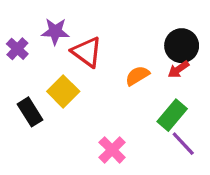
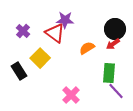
purple star: (55, 31) -> (65, 20), moved
purple cross: (17, 49) -> (23, 31), moved
green rectangle: (172, 115) -> (109, 73), turned -36

